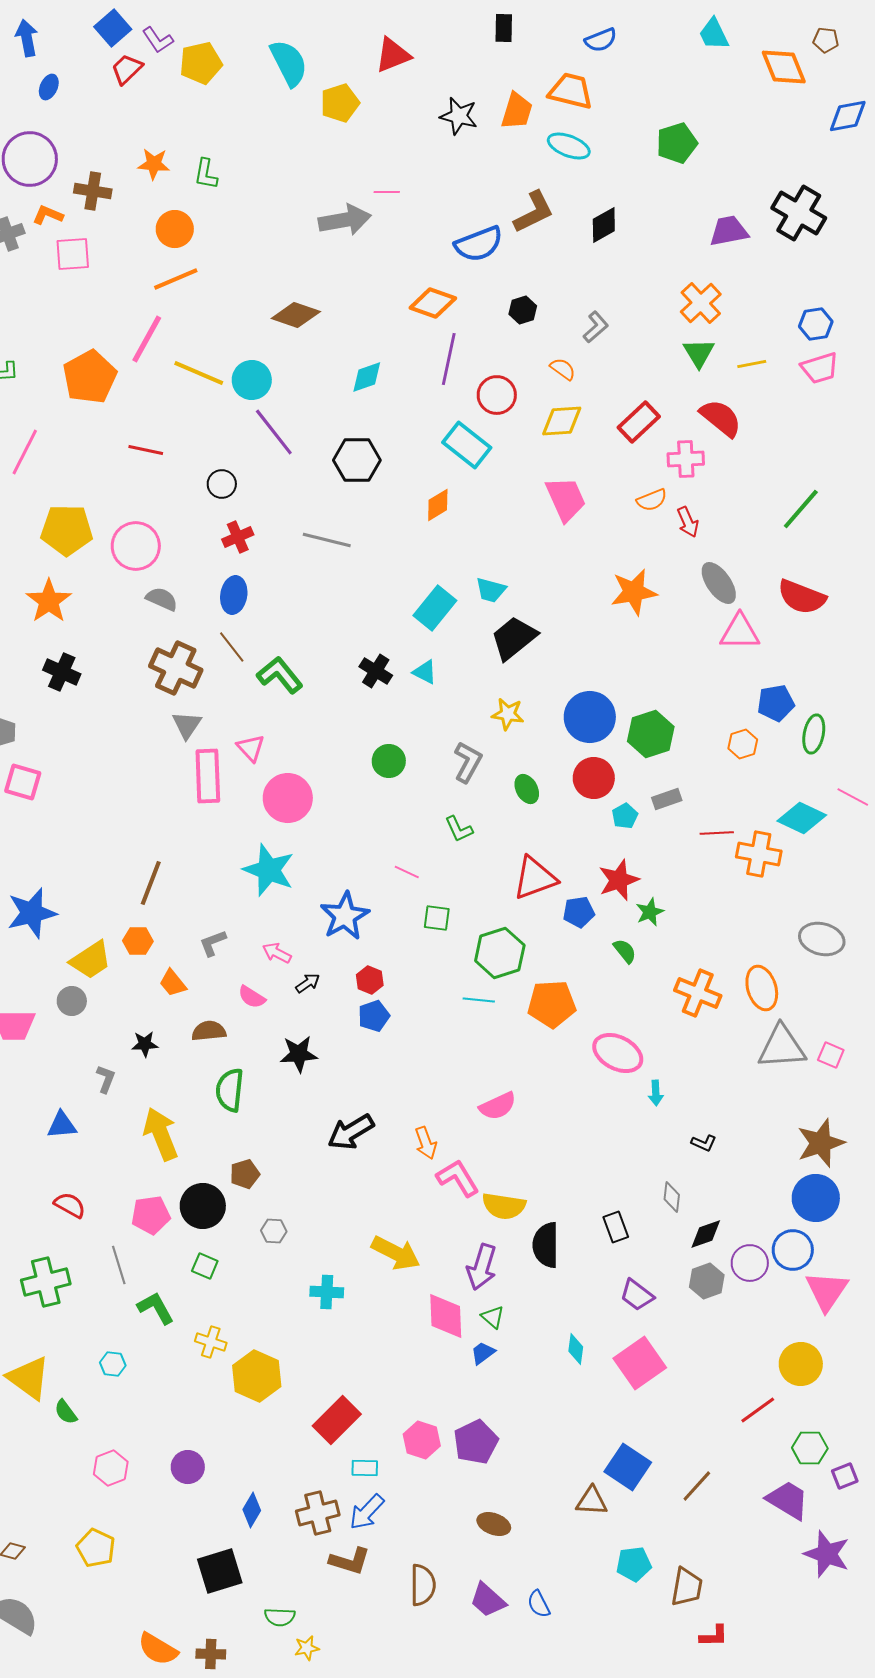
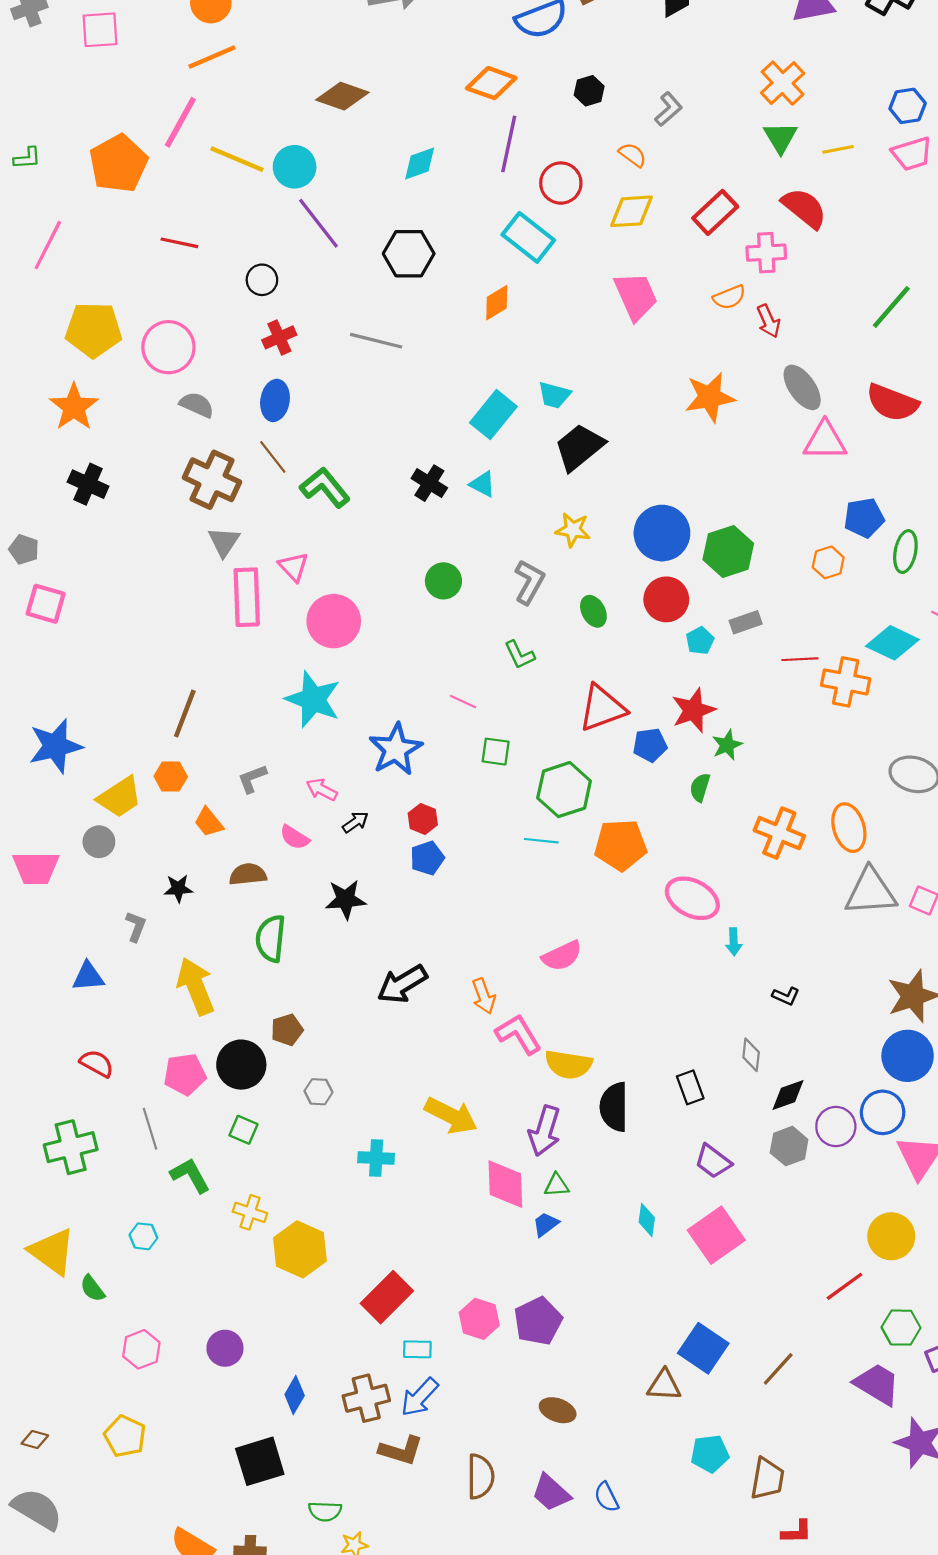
green semicircle: (625, 951) -> (700, 787), turned -124
green triangle: (493, 1317) -> (556, 1185), turned -45

